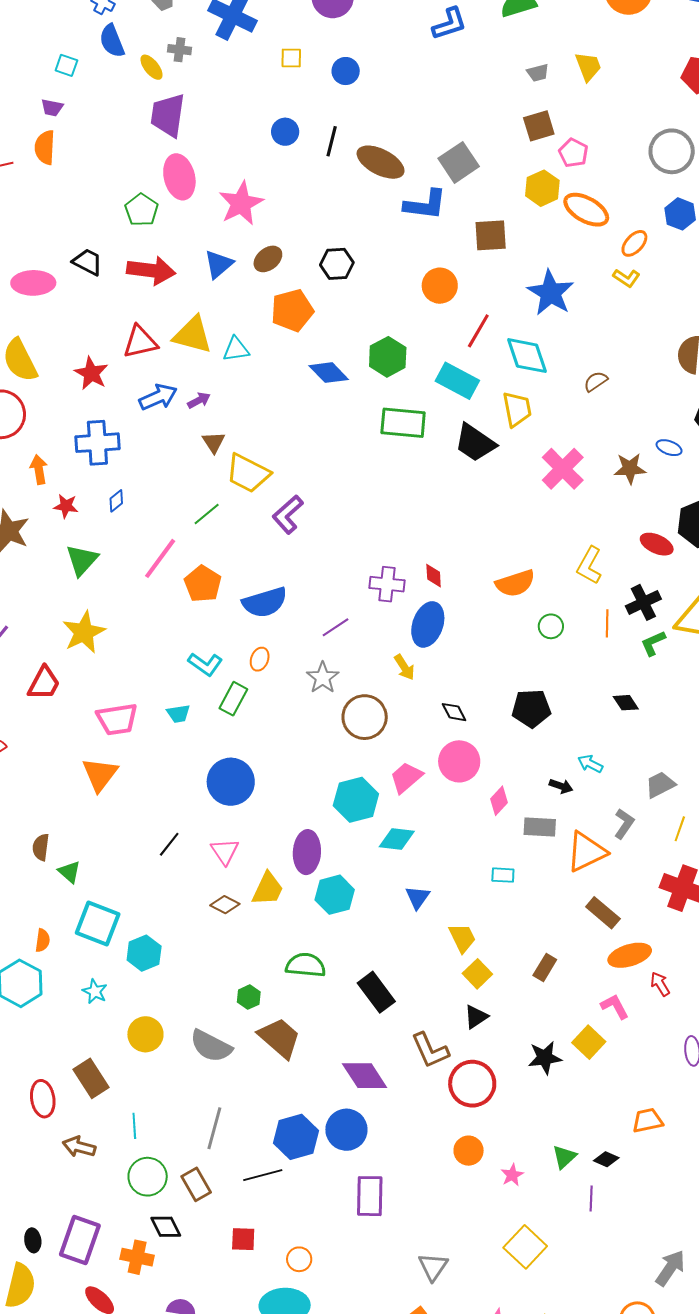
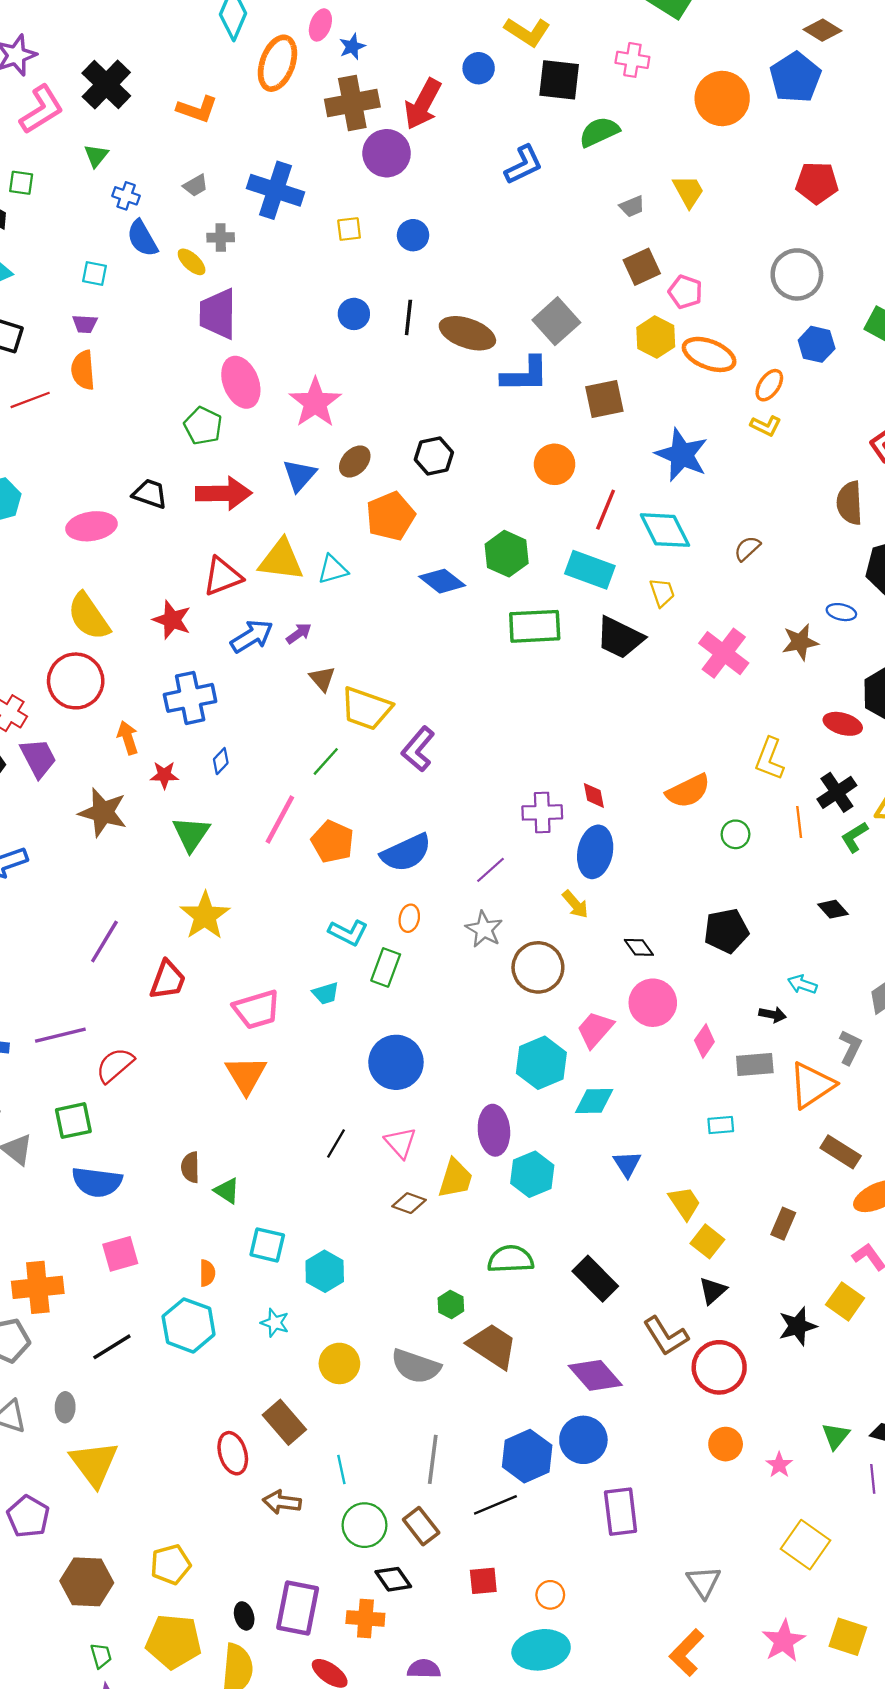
yellow trapezoid: (517, 409) -> (662, 593), size x0.7
cyan square: (98, 923) -> (267, 1245), size x0.7

